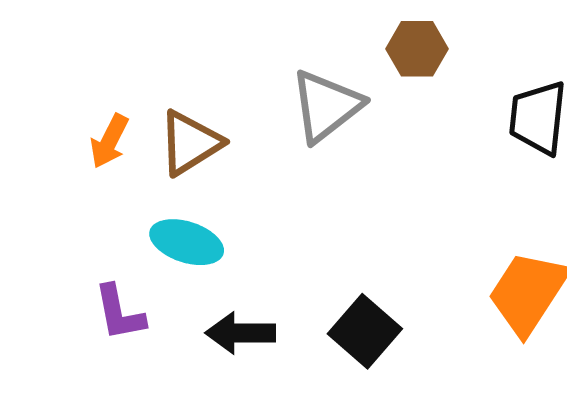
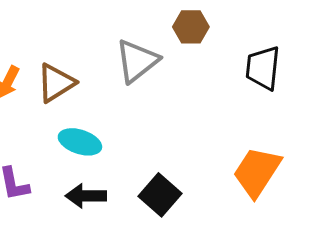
cyan ellipse: (187, 242) -> (80, 142), moved

